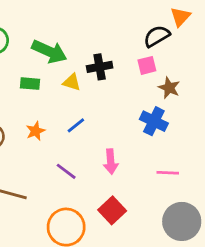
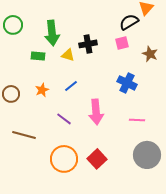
green arrow: (49, 52) -> (52, 33), turned 60
brown star: (169, 88) -> (150, 54), moved
pink arrow: (111, 162) -> (96, 112), size x1.4
red square: (112, 210) -> (97, 159), moved

